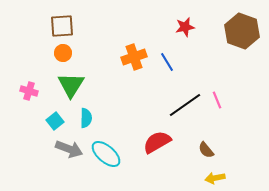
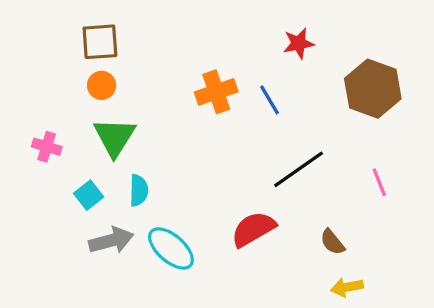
brown hexagon: (242, 31) -> (373, 89), moved
pink line: (217, 100) -> (379, 182), moved
gray arrow: (69, 149) -> (111, 240), turned -36

